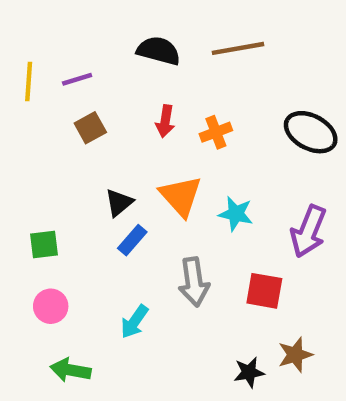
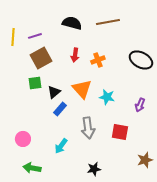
brown square: (90, 128) -> (41, 58), size x1.5
purple arrow: (308, 231) -> (140, 105), size x0.6
green square: (44, 245) -> (35, 83), moved
brown star: (295, 355) -> (145, 160), moved
black star: (249, 372) -> (94, 169), moved

